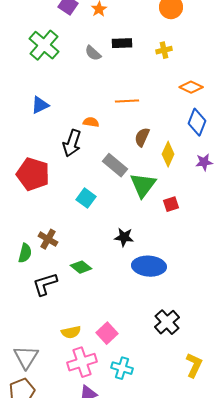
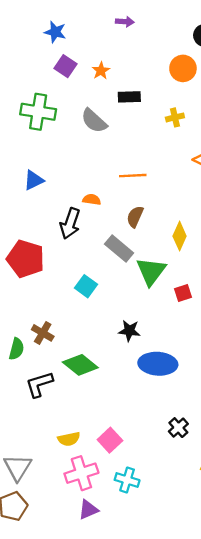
black rectangle: (122, 43) -> (129, 97), moved
green cross: (44, 45) -> (38, 112), turned -32
gray semicircle: (93, 53) -> (94, 121), size x1.4
brown semicircle: (142, 137) -> (135, 217), moved
green diamond: (81, 267) -> (80, 365), size x1.4
black cross: (167, 322) -> (178, 428), size x0.7

